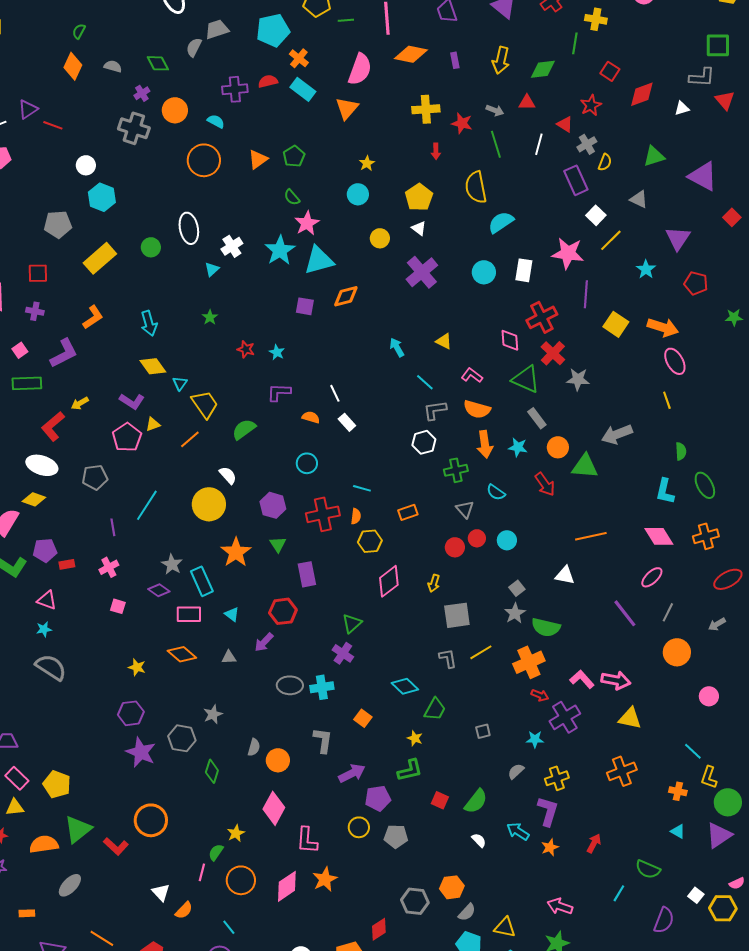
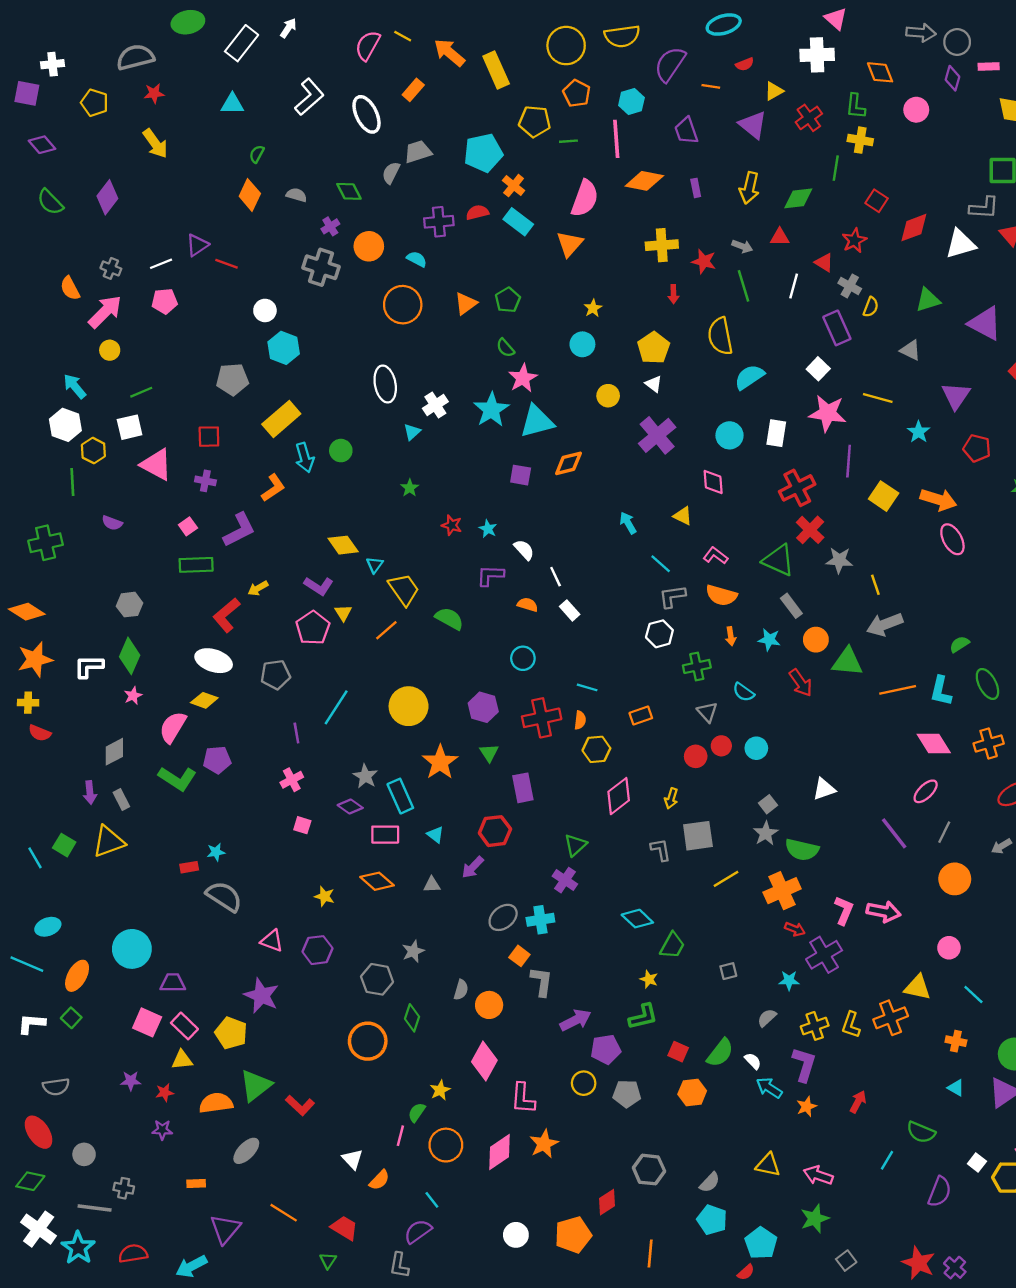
white triangle: (682, 108) -> (961, 244), size x1.8
gray cross: (587, 144) -> (850, 286), turned -30
white square: (596, 215) -> (818, 369), moved
yellow line: (611, 240) -> (878, 398), turned 60
green circle: (151, 247) -> (341, 451), moved
cyan arrow: (149, 323) -> (305, 458), moved
pink diamond: (510, 340) -> (713, 482), moved
yellow line: (667, 400) -> (875, 585), moved
yellow triangle: (153, 424) -> (343, 613), turned -42
green semicircle: (244, 429) -> (449, 619), turned 65
orange arrow: (485, 444) -> (731, 636), size x0.6
green semicircle: (681, 451) -> (959, 644), turned -120
white semicircle: (228, 475) -> (524, 550), moved
orange line: (591, 536) -> (898, 690), moved
red rectangle: (67, 564) -> (189, 867), moved
white triangle: (565, 575) -> (824, 789), turned -30
pink triangle: (47, 600) -> (272, 941), moved
gray L-shape: (448, 658) -> (661, 850), moved
pink L-shape: (582, 679) -> (844, 910), turned 65
gray ellipse: (290, 685) -> (503, 917), turned -40
pink circle: (709, 696) -> (949, 948), moved
orange square: (363, 718) -> (519, 956), moved
yellow triangle: (630, 718) -> (917, 987), moved
purple star: (141, 752) -> (261, 996), moved
yellow L-shape: (709, 777) -> (851, 1025), moved
orange circle: (151, 820) -> (368, 1041), moved
white semicircle: (479, 840) -> (753, 1061), moved
orange hexagon: (452, 887) -> (692, 1092), moved
yellow triangle: (505, 927) -> (768, 1165), moved

